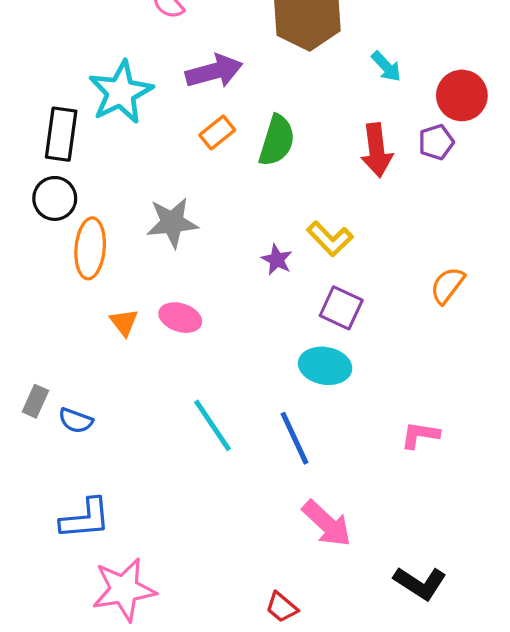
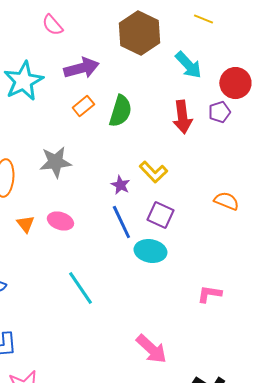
cyan arrow: (386, 66) -> (188, 65), size x1.4
orange semicircle: (447, 285) -> (226, 201), turned 75
blue line: (295, 438) -> (121, 222), moved

